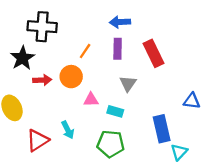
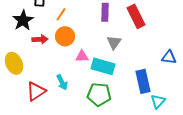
orange line: (85, 51) -> (61, 14), moved
cyan rectangle: (115, 111) -> (103, 66), size x1.6

